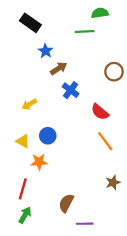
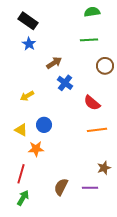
green line: (85, 31) -> (89, 40), moved
blue star: (46, 51) -> (29, 44), moved
orange line: (105, 141) -> (97, 130), turned -60
purple line: (85, 224) -> (90, 188), moved

